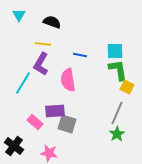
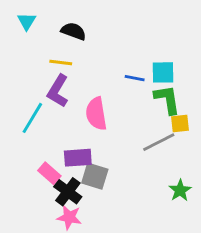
blue line: (80, 55) -> (135, 78), moved
yellow square: (127, 87) -> (180, 124), turned -32
gray line: (117, 113) -> (159, 142), moved, turned 40
green star: (117, 134) -> (180, 190), moved
black cross: (14, 146) -> (68, 192), moved

